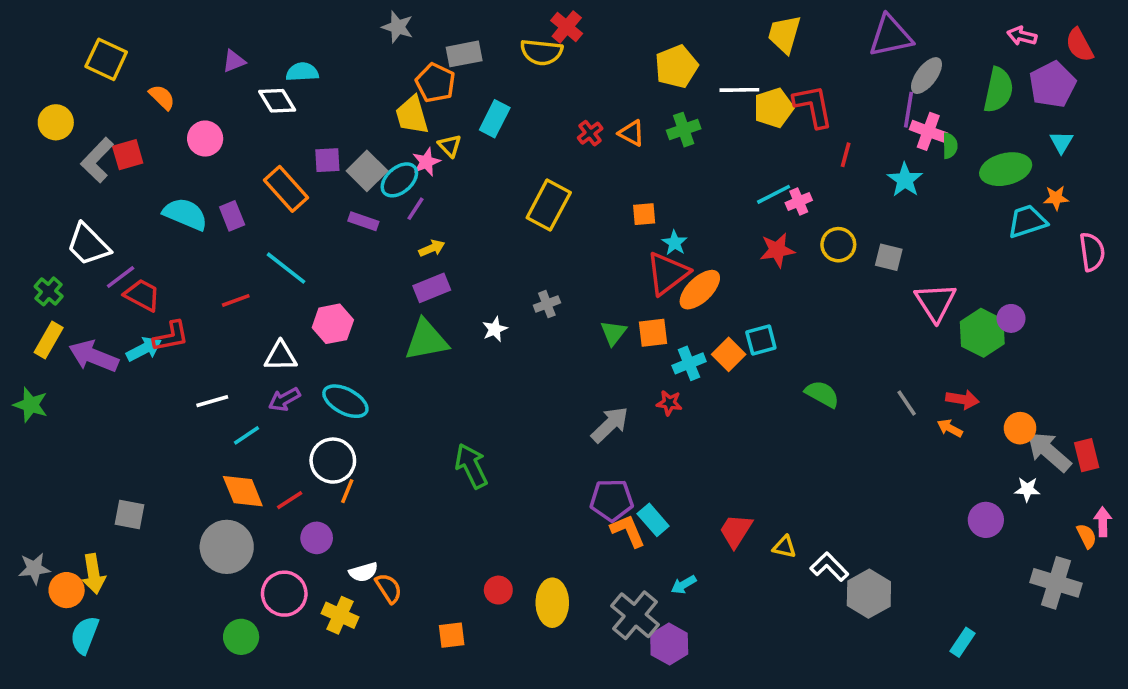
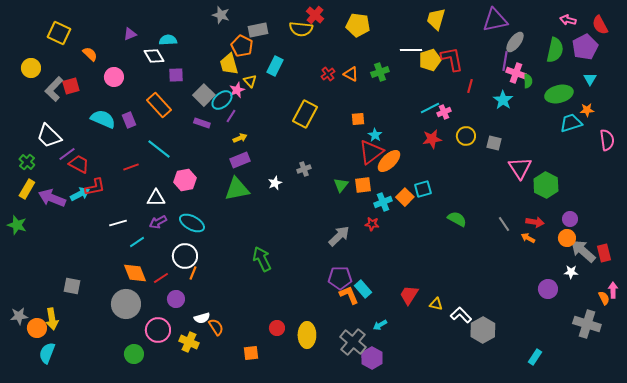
yellow pentagon: (676, 67) -> (358, 25), moved, turned 30
purple square: (327, 160) -> (176, 75), moved
purple circle: (1011, 318) -> (570, 219), moved

